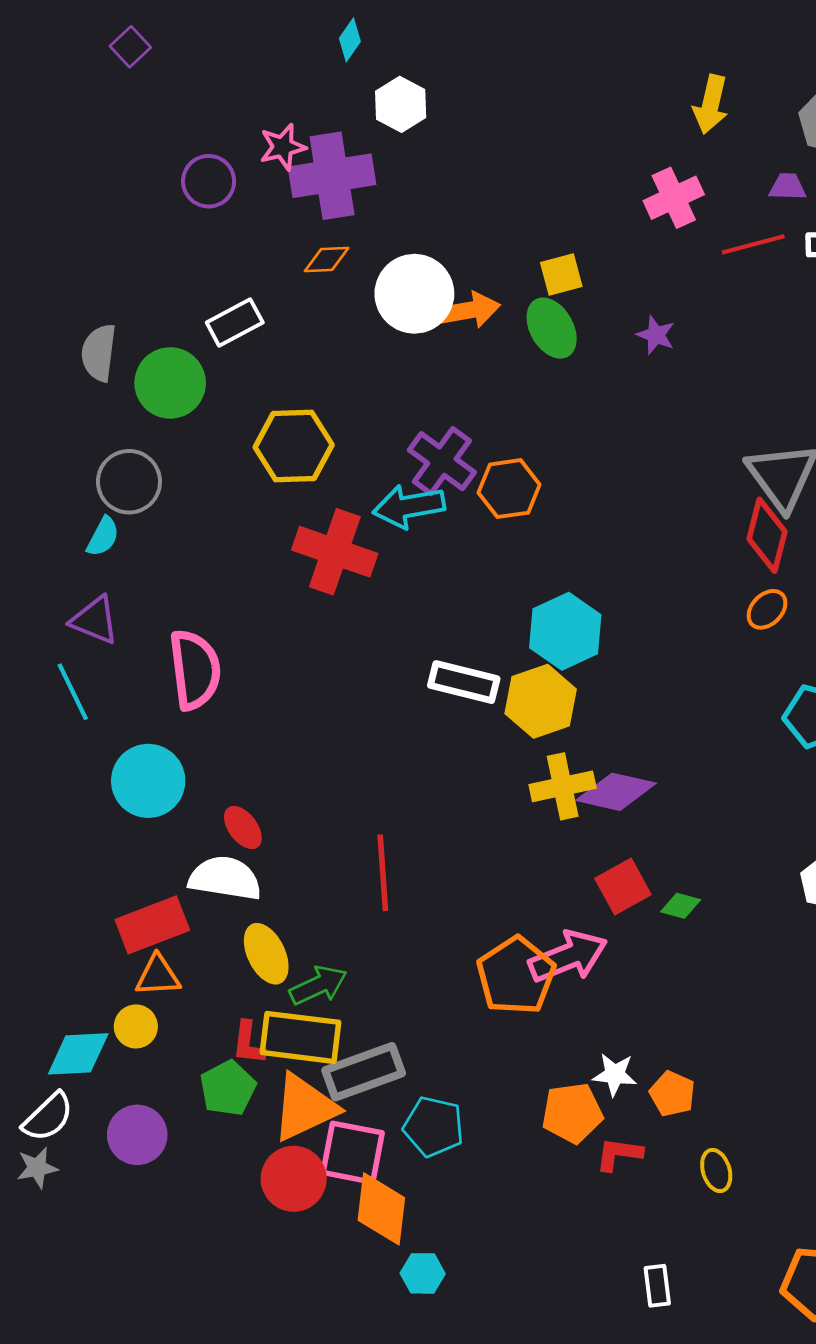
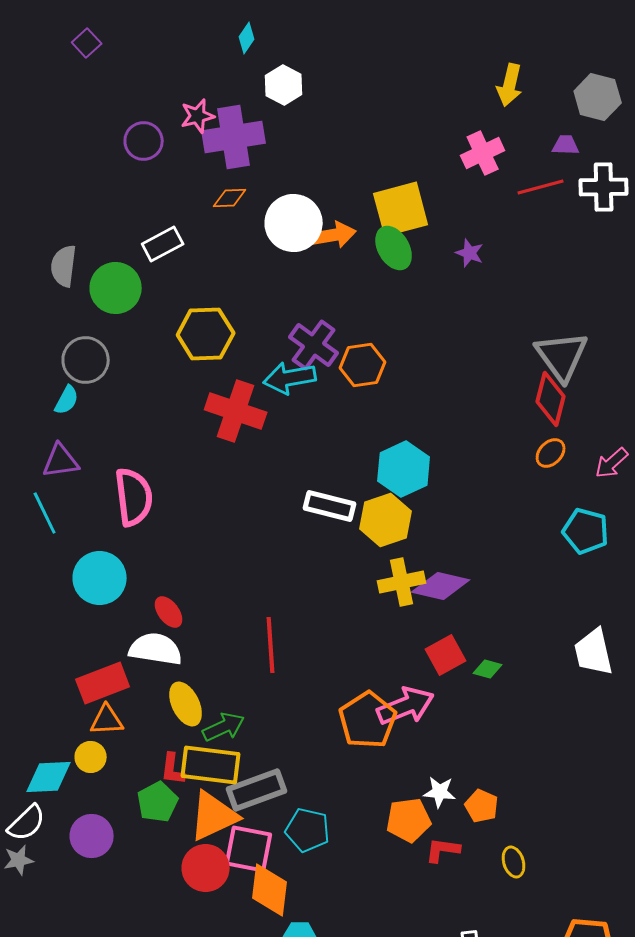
yellow square: (561, 275) -> (401, 209), size x1.8
purple triangle: (95, 620) -> (61, 461), turned -30

